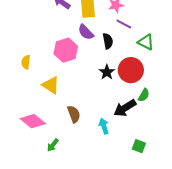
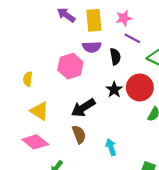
purple semicircle: (86, 32) -> (92, 47), turned -48
yellow triangle: (51, 85) -> (39, 111), moved
black arrow: (125, 108) -> (83, 108), moved

